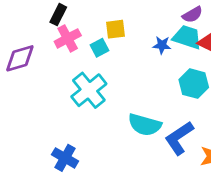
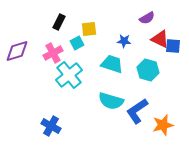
black rectangle: (58, 15) -> (59, 22), moved
cyan trapezoid: (187, 37) -> (112, 64), moved
pink cross: (68, 38) -> (53, 53), moved

